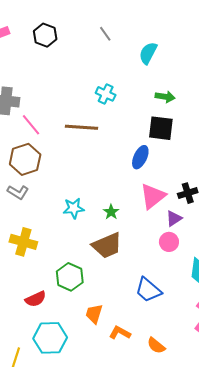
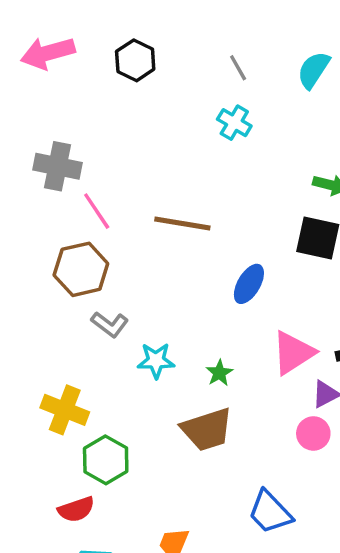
cyan semicircle: (148, 53) -> (314, 70), moved
cyan cross: (106, 94) -> (234, 123), moved
blue ellipse: (140, 157) -> (249, 284), moved
gray L-shape: (18, 192) -> (110, 324), moved
green hexagon: (70, 277) -> (106, 460), moved

